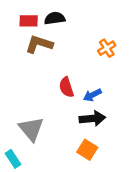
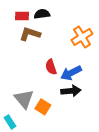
orange cross: (107, 48) -> (82, 37), size x1.5
blue arrow: (92, 95) -> (71, 73), size x1.5
orange square: (87, 150) -> (43, 107), moved

